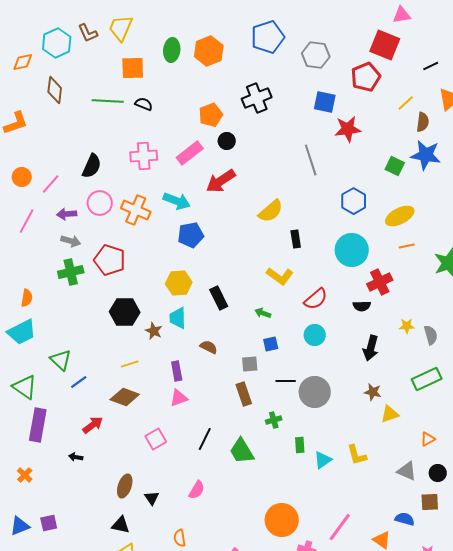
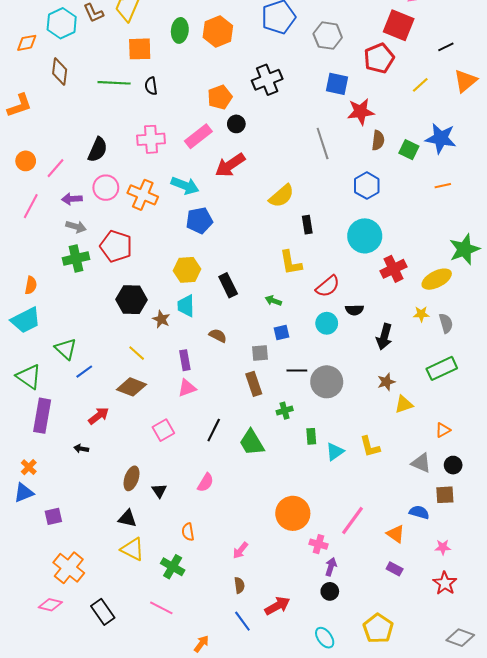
black semicircle: (144, 104) -> (151, 86), turned -120
brown semicircle: (423, 122) -> (378, 140), moved
yellow ellipse: (400, 216) -> (437, 279), moved
orange line: (407, 246) -> (443, 186), moved
yellow L-shape: (280, 276) -> (291, 263), turned 44
black semicircle: (362, 306) -> (354, 310), moved
yellow line: (130, 364) -> (137, 353), turned 60
brown star: (373, 392) -> (386, 382), turned -30
blue triangle: (20, 526) -> (24, 493), moved

